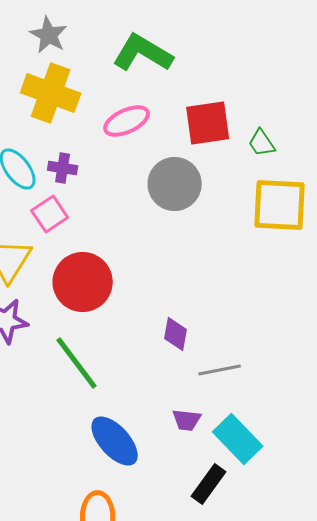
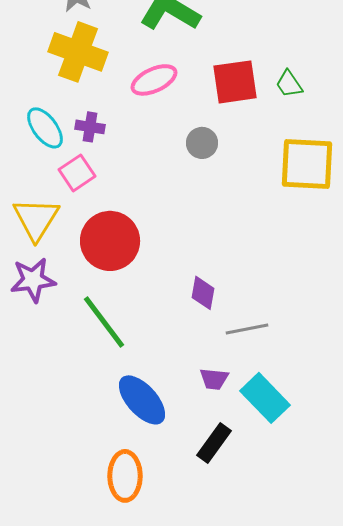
green trapezoid: (262, 143) -> (289, 84), moved
gray circle: (175, 184) -> (202, 143), size x0.6
black rectangle: (209, 484) -> (214, 443), moved

